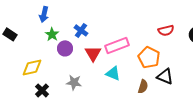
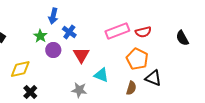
blue arrow: (44, 14) -> (53, 16), moved
red semicircle: (166, 30) -> (143, 32), moved
pink rectangle: (117, 45) -> (117, 31), moved
gray star: (74, 82) -> (79, 90), moved

